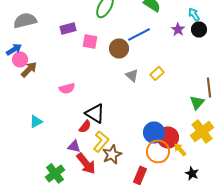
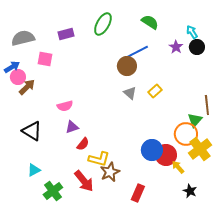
purple rectangle: (68, 28) -> (66, 34), moved
pink square: (90, 41) -> (45, 59), moved
brown circle: (119, 48) -> (127, 66), moved
black triangle: (95, 113) -> (32, 131), moved
cyan triangle: (36, 121) -> (34, 170), moved
yellow L-shape: (101, 141) -> (99, 159), turned 65
purple triangle: (74, 146) -> (72, 127), moved, turned -32
orange circle: (158, 151) -> (186, 134), moved

